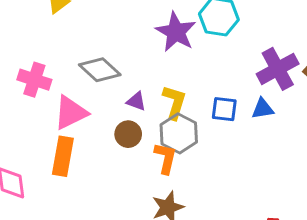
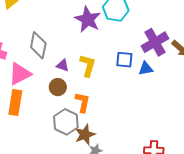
gray diamond: (100, 70) -> (38, 45), turned 60
blue square: (224, 109) -> (124, 60), moved
gray hexagon: (179, 133) -> (66, 122), moved

